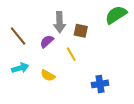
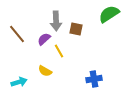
yellow line: (71, 54) -> (59, 51), moved
cyan arrow: (20, 68) -> (19, 82), moved

